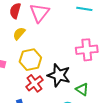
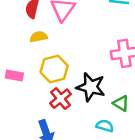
yellow semicircle: (19, 33) -> (38, 37), turned 40

